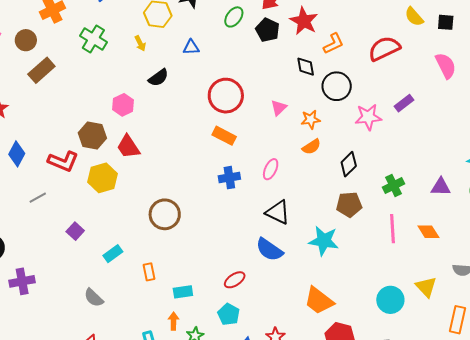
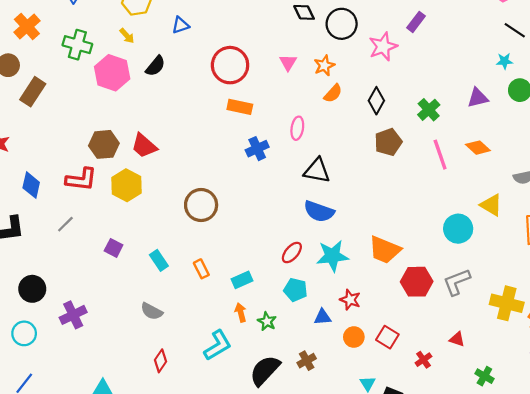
pink hexagon: (123, 105) -> (112, 73), moved, size x1.5
cyan star: (324, 241) -> (332, 256), moved
cyan rectangle: (113, 254) -> (159, 260), turned -72

